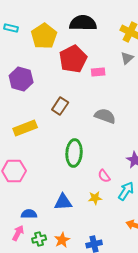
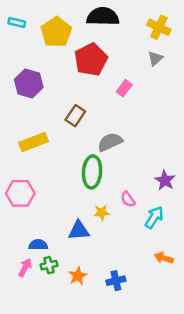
pink rectangle: (98, 72) -> (124, 88), moved, turned -48
gray semicircle: (105, 116) -> (110, 142), moved, turned -45
yellow star: (95, 198) -> (102, 213), moved
green cross: (39, 239) -> (49, 265), moved

